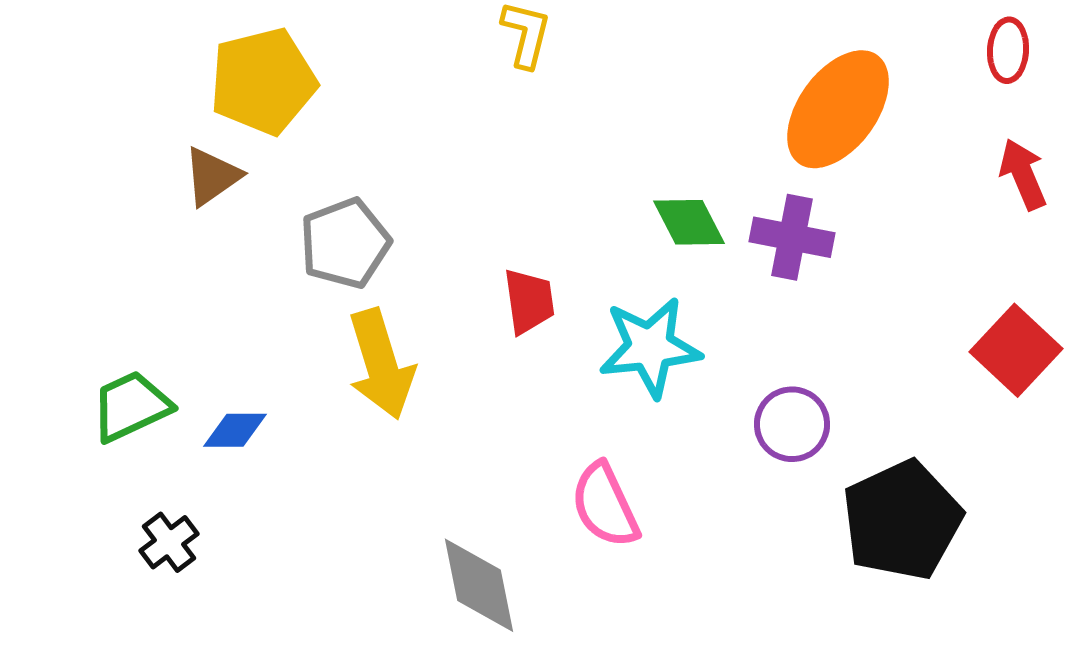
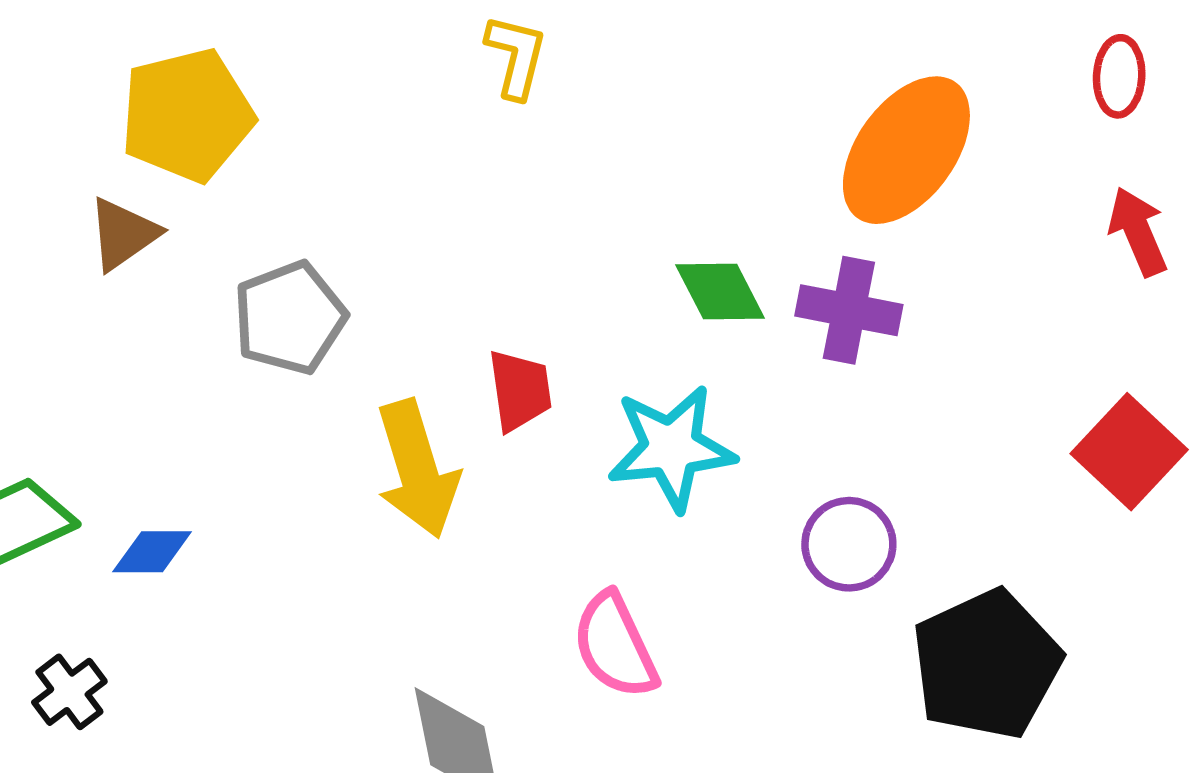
yellow arrow: (381, 364) -> (417, 469), moved

